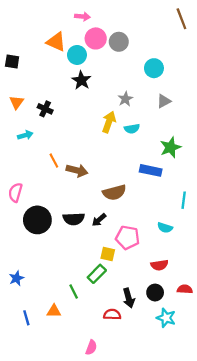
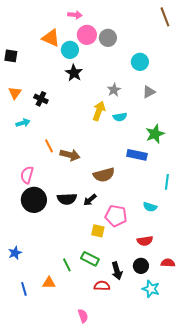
pink semicircle: (15, 192) -> (27, 175), moved
green rectangle: (97, 274) -> (90, 259), moved, turned 72
pink semicircle: (91, 348) -> (83, 316), turned -40

